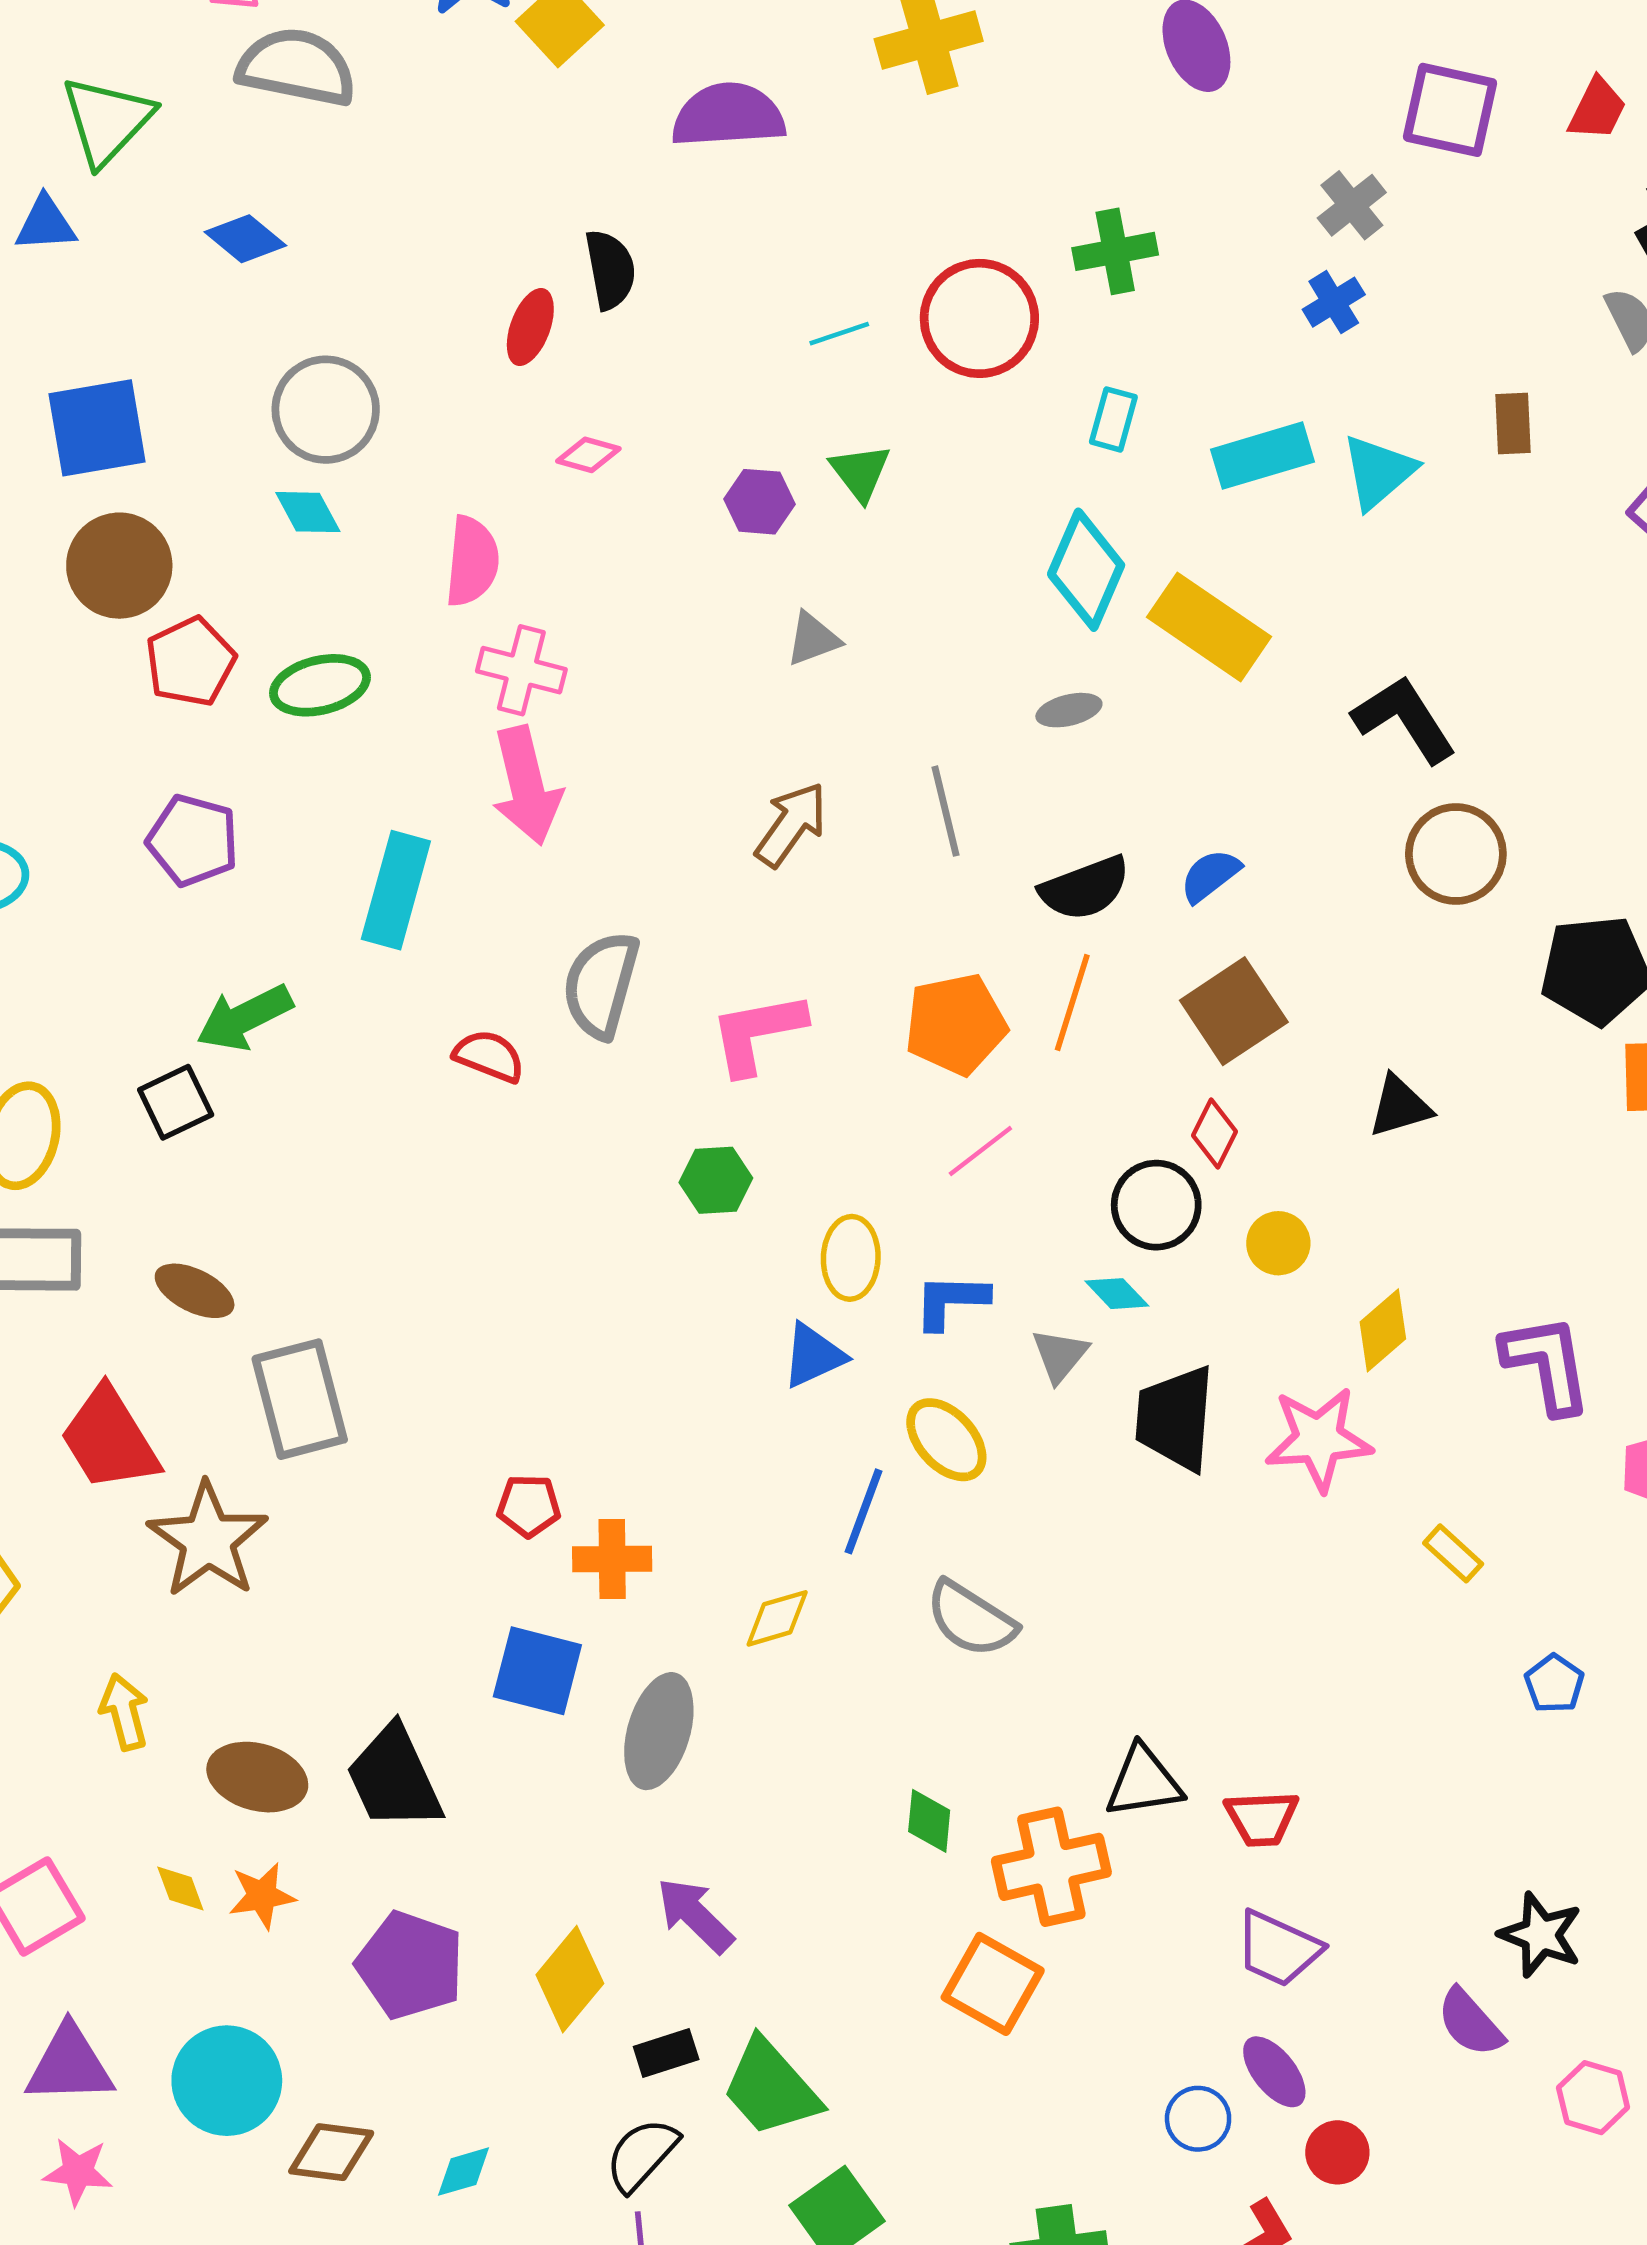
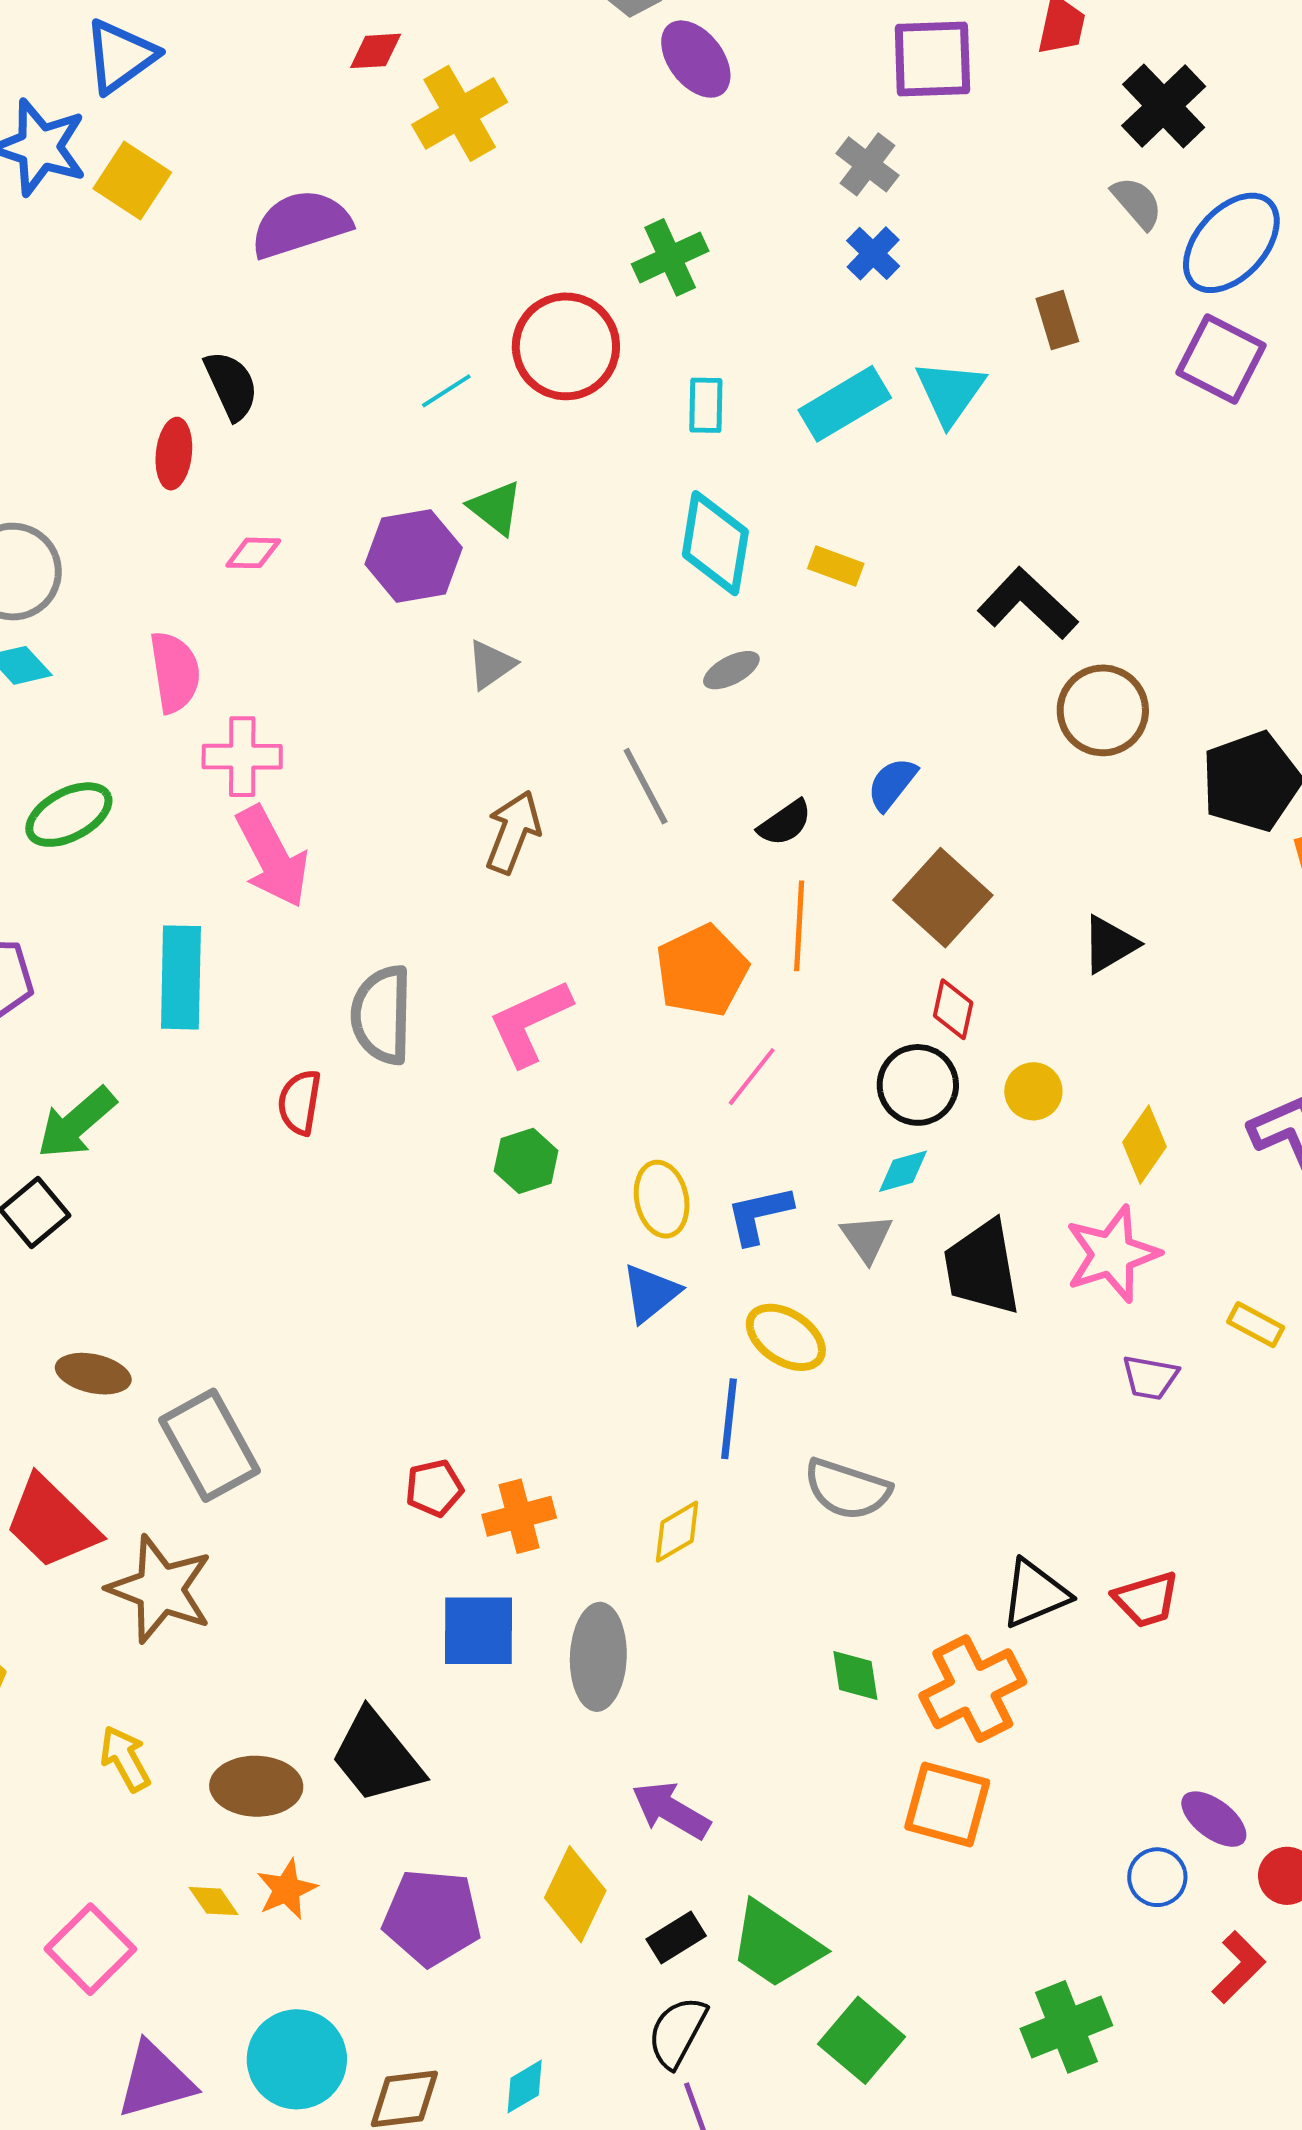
purple hexagon: (759, 502) -> (414, 556), size x1.5
yellow rectangle: (1209, 627) -> (836, 566), size x0.5
black semicircle: (1085, 888) -> (785, 823), size x0.7
red semicircle: (489, 1056) -> (300, 1102), turned -88
cyan diamond: (1117, 1294) -> (903, 1171), turned -48
purple trapezoid: (1278, 1949) -> (1150, 1378), moved, size x0.7

